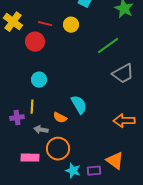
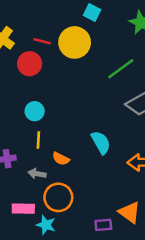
yellow circle: (71, 25) -> (75, 42), size x1.6
cyan semicircle: (79, 105) -> (101, 142), moved
yellow line: (32, 107) -> (38, 140), moved
cyan star: (73, 171) -> (46, 225), moved

